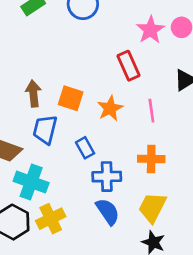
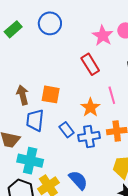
orange star: (110, 108) -> (90, 107), moved
blue cross: (107, 177) -> (89, 137), moved
blue semicircle: (108, 212) -> (78, 180), moved

